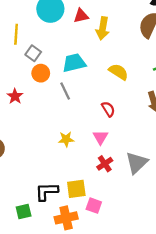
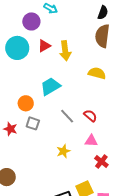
gray square: (33, 53) -> (33, 123), moved
yellow semicircle: (118, 72) -> (97, 73), moved
gray line: (65, 91) -> (67, 116), moved
pink triangle: (100, 137) -> (91, 141), turned -40

